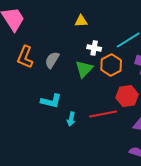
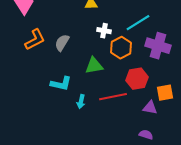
orange L-shape: (25, 57) -> (35, 40), turned -140
green triangle: (84, 69) -> (94, 66), moved, turned 36

